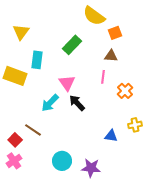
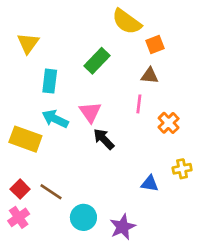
yellow rectangle: (15, 76) -> (25, 139), moved
cyan arrow: (50, 103) -> (55, 119), moved, turned 72
brown line: (33, 130) -> (51, 192), moved
purple star: (91, 168) -> (123, 227), turned -30

